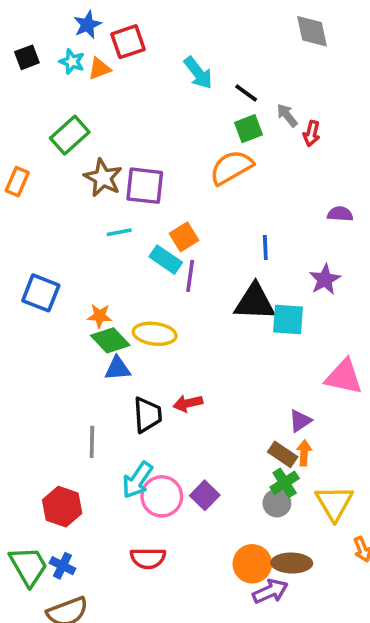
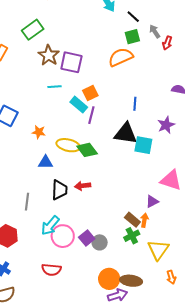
green diamond: (110, 340) -> (87, 150), moved
purple triangle: (300, 421) -> (152, 201), moved
gray circle: (277, 503) -> (100, 242), moved

